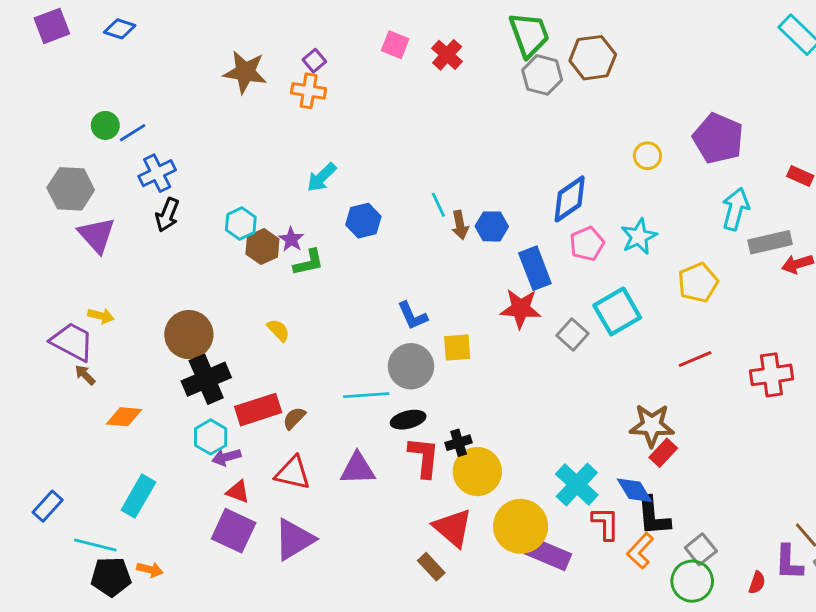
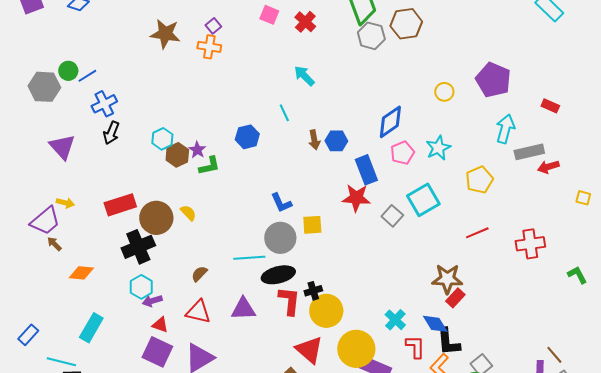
cyan arrow: (322, 177) -> (304, 76), moved, turned 90
gray hexagon: (71, 189) -> (44, 87), moved
cyan line: (438, 205) -> (284, 113), moved
brown circle: (189, 335) -> (156, 218), moved
purple trapezoid: (72, 342) -> (45, 221), turned 112
red rectangle: (258, 410) -> (120, 205), moved
black ellipse: (408, 420) -> (278, 275), size x1.4
cyan cross: (577, 485) -> (395, 320), size x0.7

